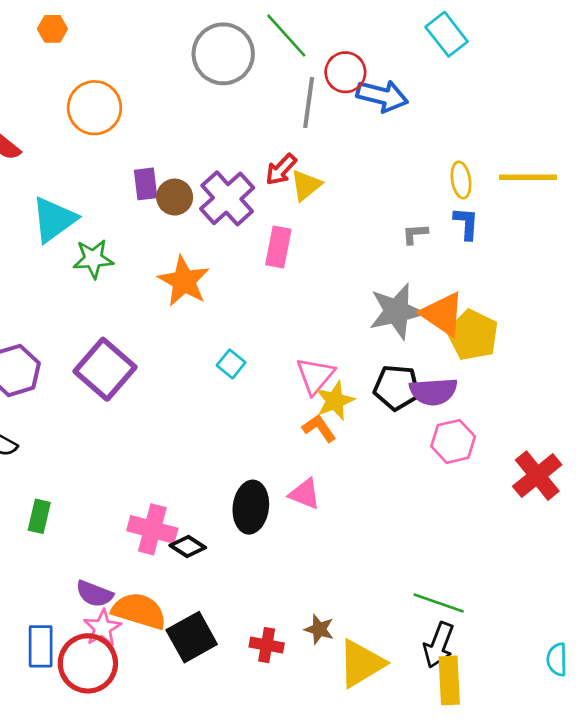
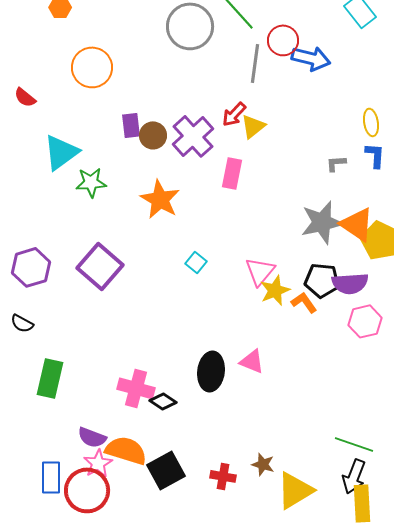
orange L-shape: (319, 428) -> (304, 302), moved
green rectangle: (39, 516) -> (50, 378), size x1.5

